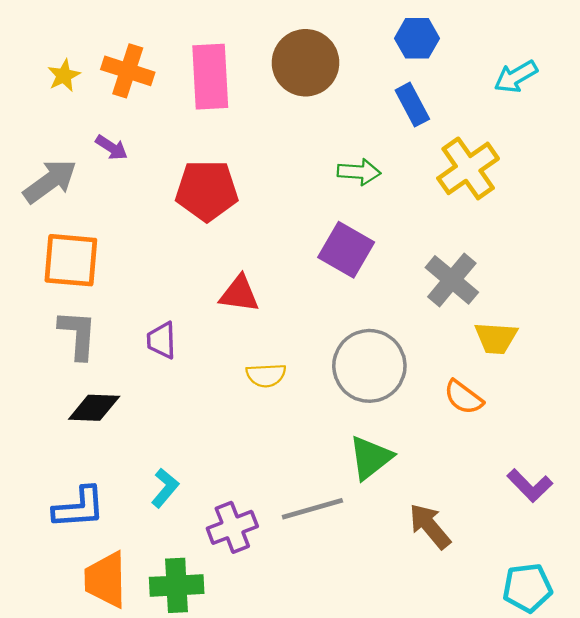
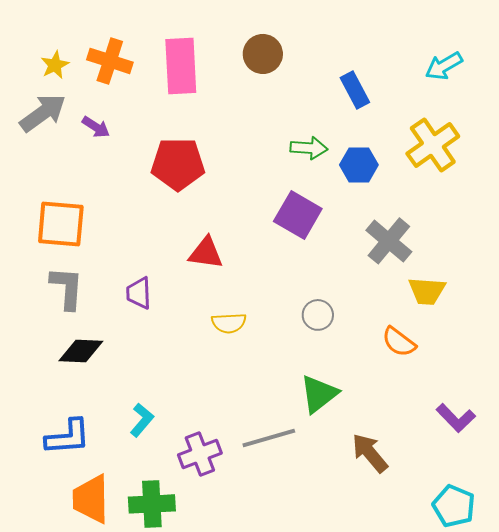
blue hexagon: (417, 38) -> (359, 165), moved
brown circle: (305, 63) -> (263, 54), size x0.7
yellow cross: (468, 168) -> (433, 145), moved
gray arrow: (50, 181) -> (43, 113), moved
gray circle: (369, 366) -> (318, 315), size x0.5
cyan pentagon: (527, 588) -> (454, 506), turned 30

